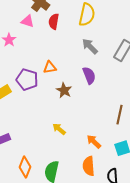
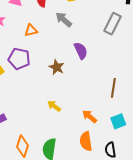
gray arrow: (90, 46) -> (64, 20), moved
orange triangle: (50, 67) -> (31, 30), moved

